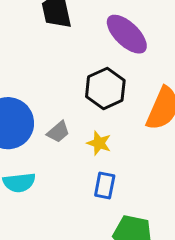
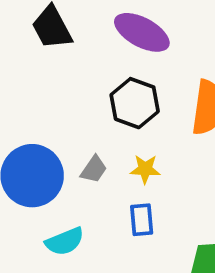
blue rectangle: (105, 185) -> (142, 220), moved

